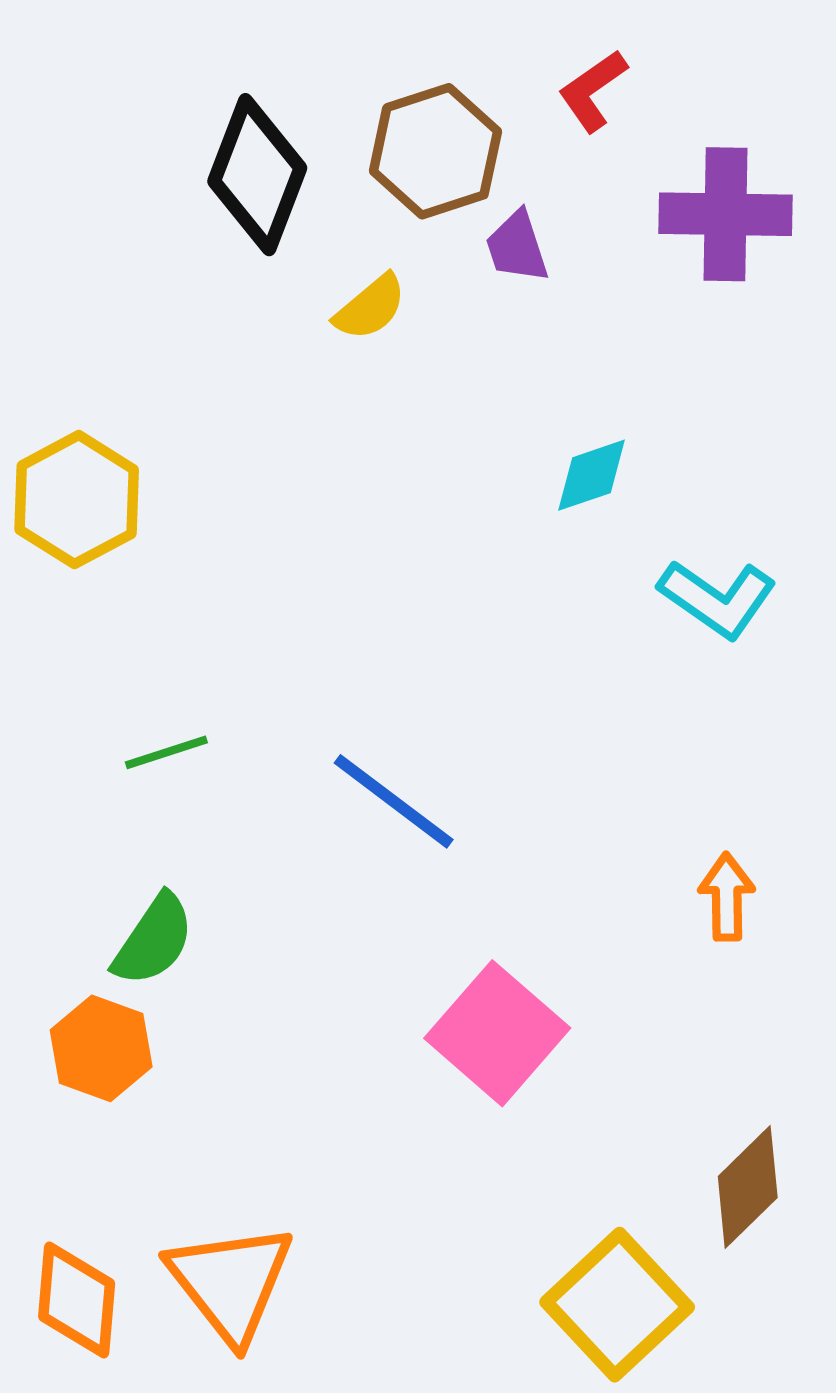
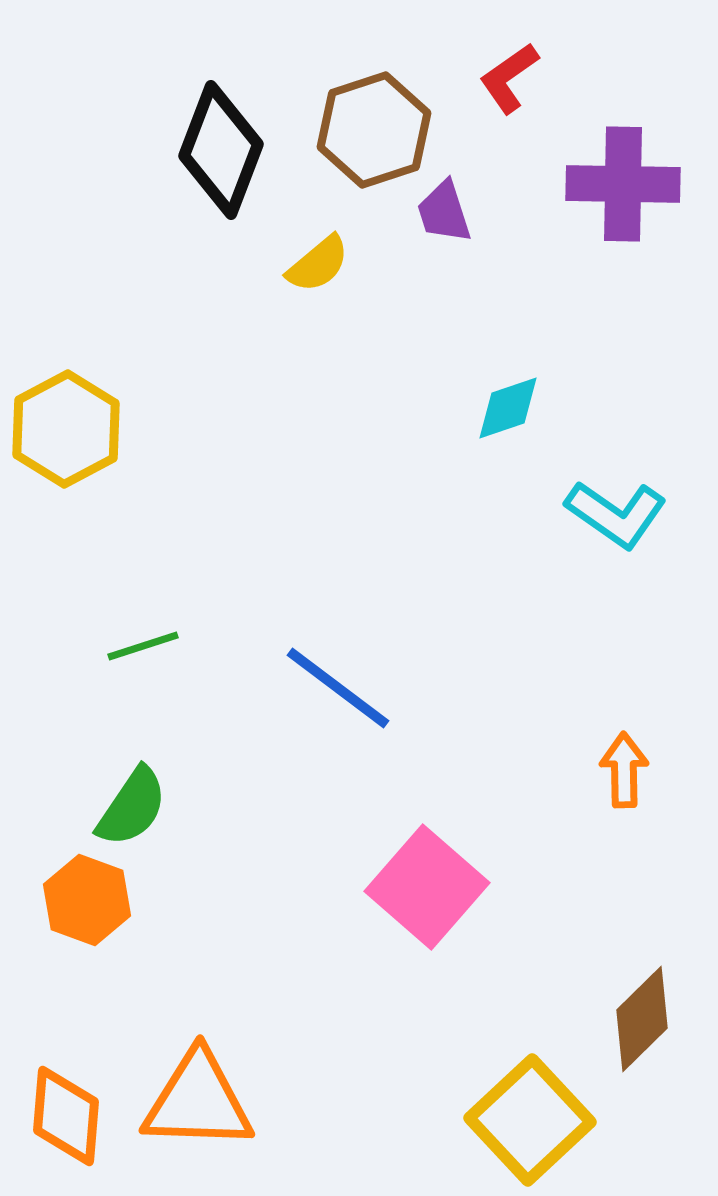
orange triangle: (230, 1282) -> (198, 1101), turned -50

